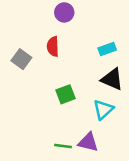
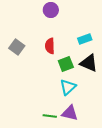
red semicircle: (53, 46) -> (50, 46), moved
green square: (66, 94) -> (66, 64), moved
cyan triangle: (103, 109) -> (68, 87), moved

